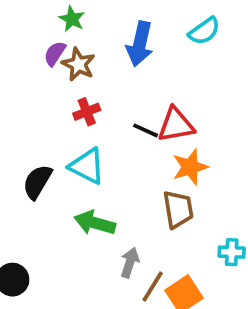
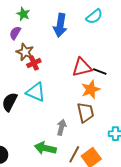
brown star: (78, 64) -> (25, 52), moved
black line: (146, 130) -> (100, 72), moved
green arrow: (95, 223) -> (45, 148), moved
gray arrow: (130, 263) -> (61, 127), moved

